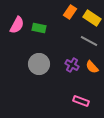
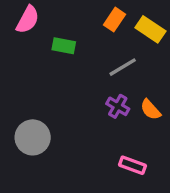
pink semicircle: (17, 25) -> (28, 20), moved
gray line: (89, 41) -> (123, 67), moved, turned -60
gray circle: (39, 64) -> (33, 137), moved

